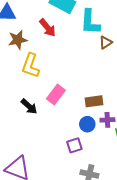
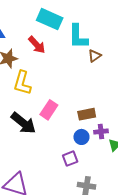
black arrow: (29, 106) -> (23, 123), size x1.5

